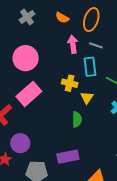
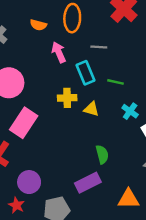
gray line: (96, 45) -> (99, 47), moved
yellow triangle: (87, 98) -> (91, 109), turned -32
green semicircle: (77, 119) -> (102, 154), moved

